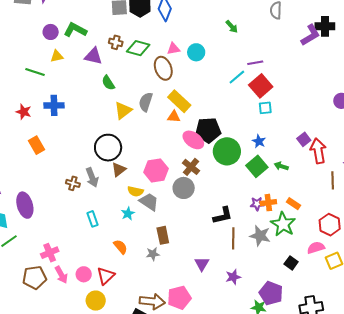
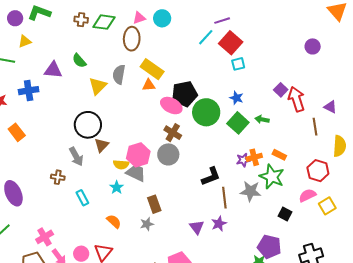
purple triangle: (93, 56) -> (53, 70), moved
brown ellipse: (163, 68) -> (132, 39), turned 30
pink hexagon: (156, 170) -> (138, 155), moved
brown cross: (73, 183) -> (58, 177), moved
purple star: (233, 277) -> (219, 224), moved

